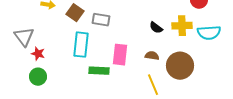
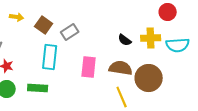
gray rectangle: (101, 20) -> (70, 32), turned -42
brown semicircle: (152, 56) -> (121, 68), size x1.6
green rectangle: (99, 71) -> (38, 88), moved

